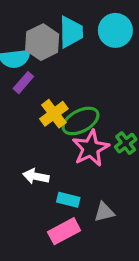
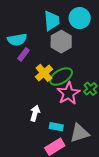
gray hexagon: (42, 42) -> (61, 42), moved
white arrow: (36, 176) -> (35, 113), turned 98
gray triangle: (104, 212) -> (79, 133), size x1.5

